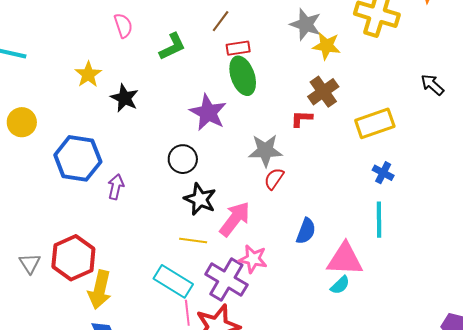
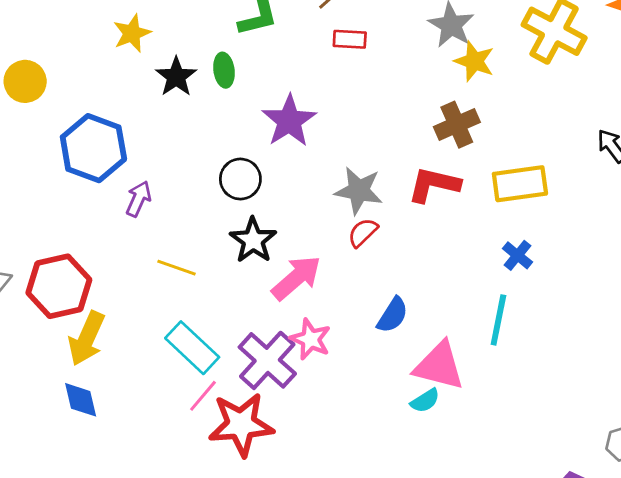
green ellipse: (243, 76) -> (224, 70), moved, size x0.6
red L-shape: (302, 119) -> (434, 185), moved, size x1.6
yellow line: (193, 240) -> (176, 268), moved
pink line: (187, 313) -> (203, 396), turned 35

